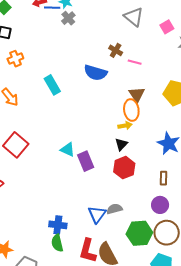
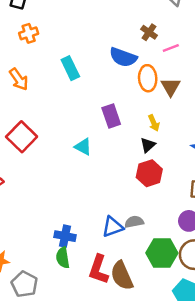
pink line: (135, 62) -> (171, 48), turned -40
orange ellipse: (131, 110) -> (148, 78), moved
yellow arrow: (125, 126) -> (154, 123), turned 72
purple rectangle: (86, 161) -> (111, 116), moved
blue triangle: (97, 214) -> (113, 227), turned 30

